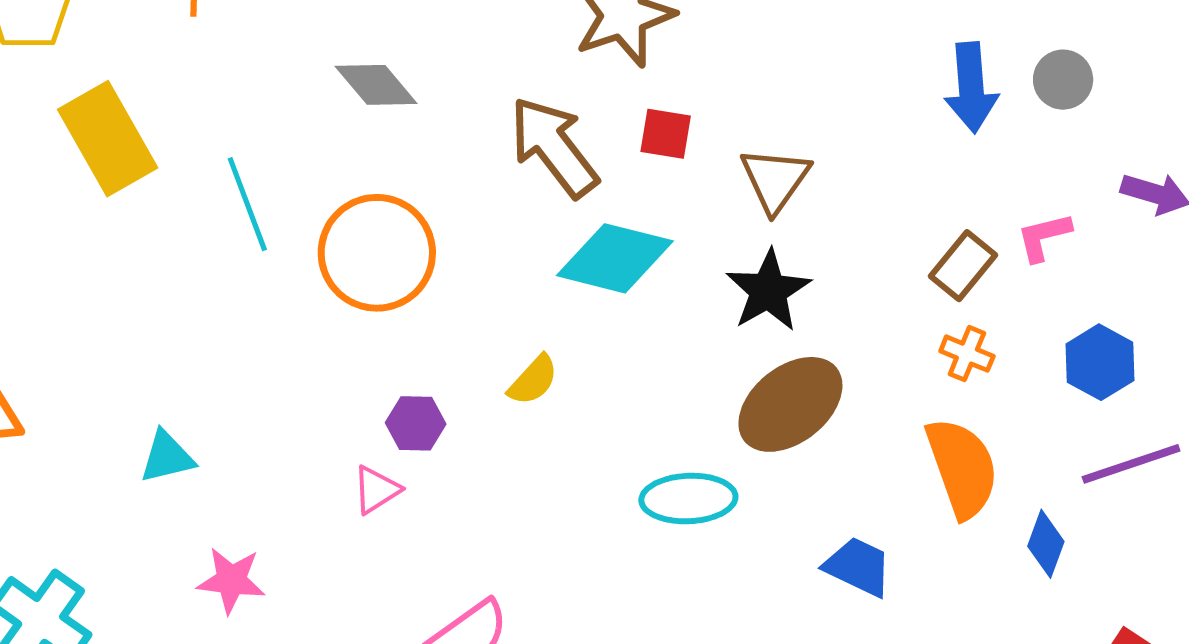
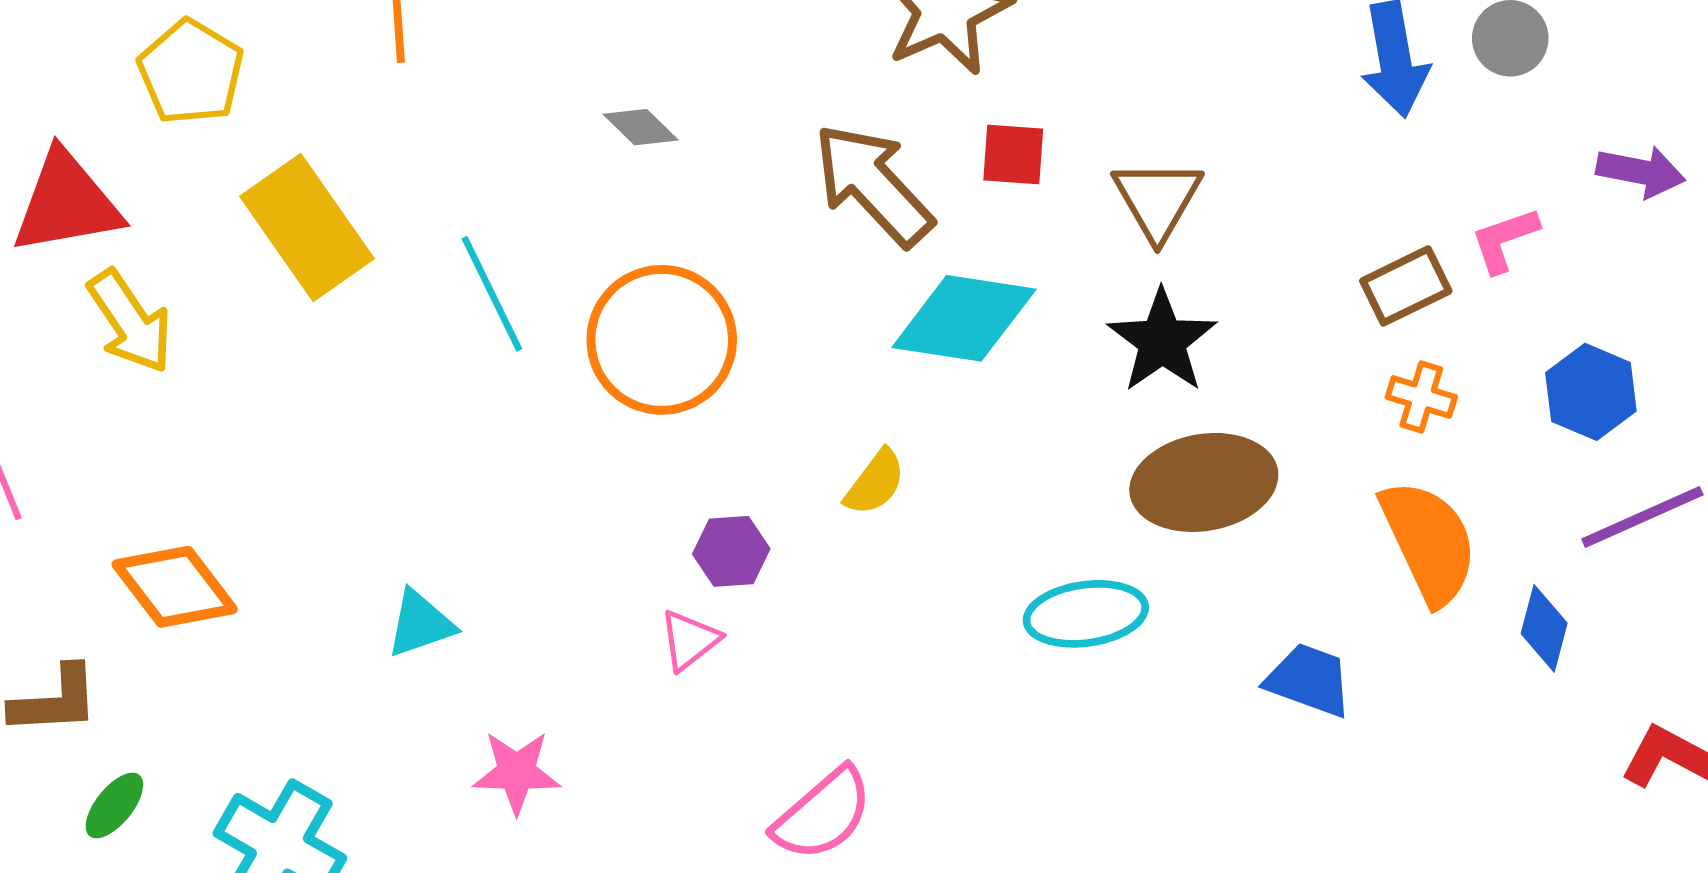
gray diamond: (376, 85) -> (641, 127), size x0.7
brown rectangle: (963, 266) -> (1406, 286), turned 30
brown ellipse: (790, 404) -> (1204, 482), turned 34

